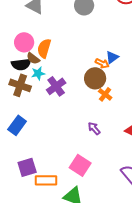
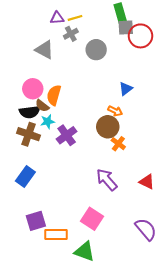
blue triangle: (112, 57) -> (126, 89), moved
purple arrow: (94, 128) -> (107, 180), size x1.6

